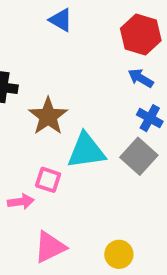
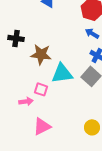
brown star: (48, 116) -> (41, 54), turned -30
yellow circle: (119, 254) -> (92, 127), moved

